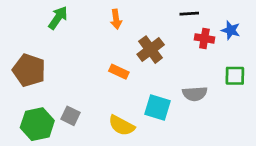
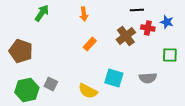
brown cross: (151, 50) -> (126, 36), moved
orange rectangle: (119, 72) -> (90, 44), moved, turned -72
gray semicircle: (195, 94) -> (148, 78), moved

